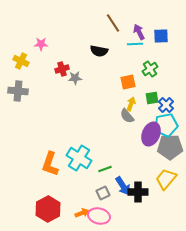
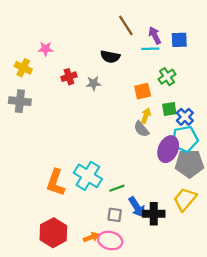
gray star: (75, 78) -> (93, 83), moved
gray square: (103, 193) -> (115, 215), turned 32

